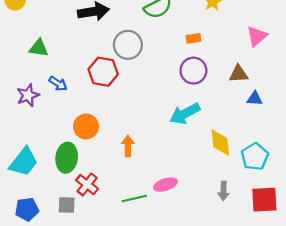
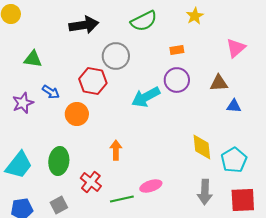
cyan arrow: (185, 114) -> (146, 97), moved
orange circle: (86, 126) -> (77, 114), moved
red cross: (87, 185) -> (91, 182), moved
gray arrow: (224, 191) -> (205, 192), size x1.4
gray square: (67, 205) -> (59, 205), turned -30

